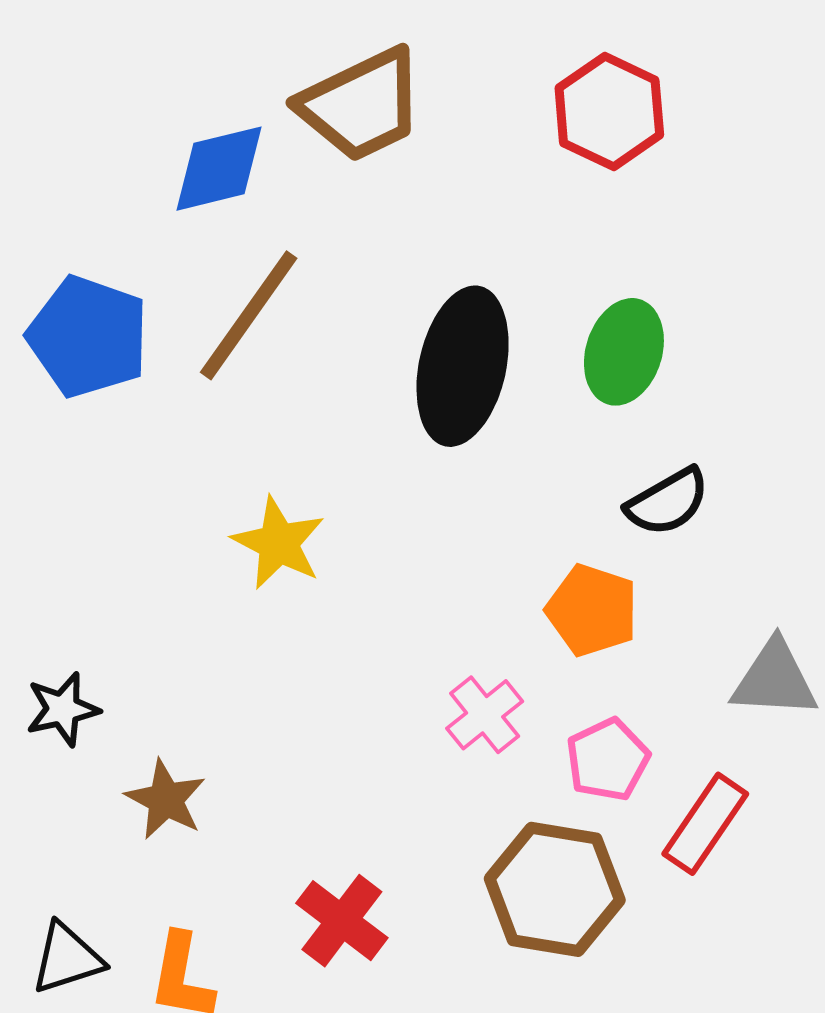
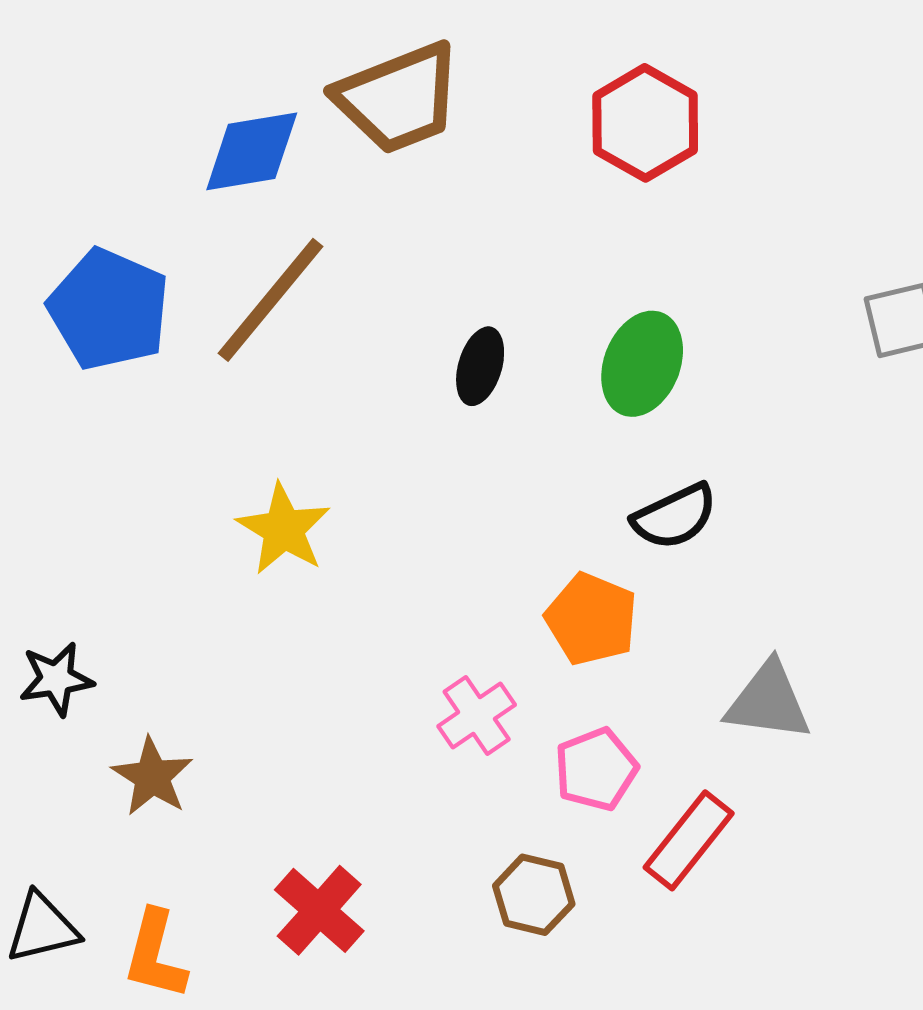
black ellipse: (463, 366) -> (480, 366), size x0.5
brown hexagon: (555, 889) -> (534, 895), size x0.6

